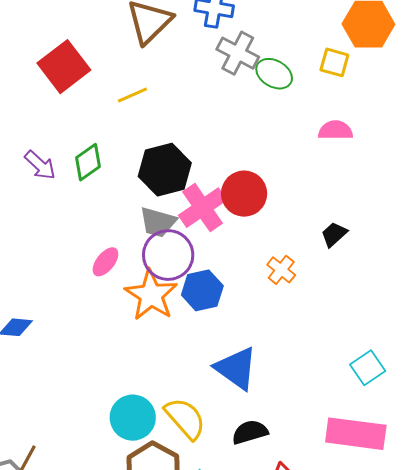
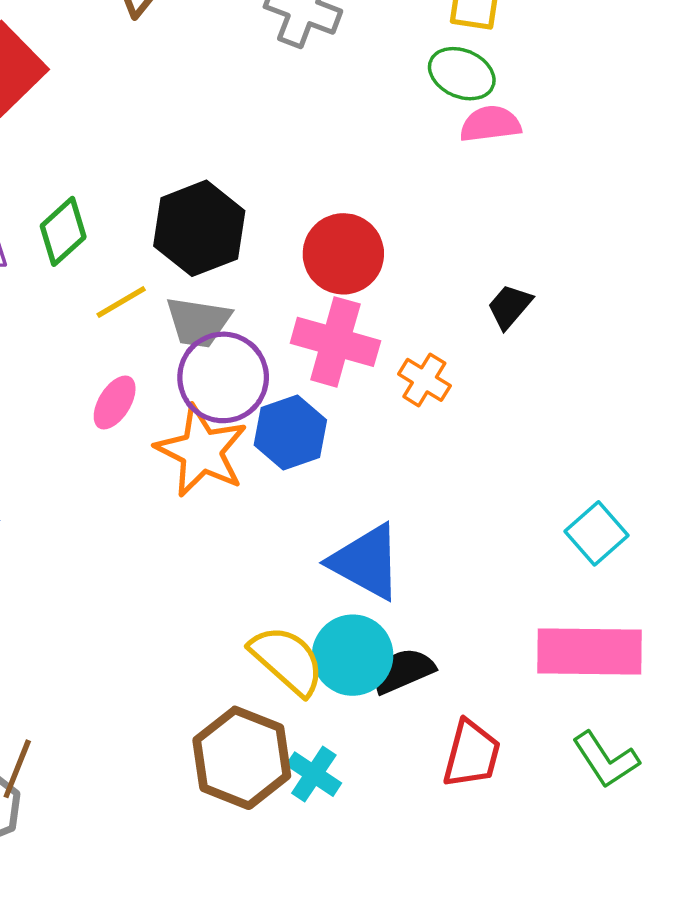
green ellipse: (274, 74) -> (462, 74), moved
yellow line: (132, 95) -> (121, 302), moved
pink cross: (203, 208) -> (335, 342), moved, turned -33
cyan circle: (133, 418) -> (353, 655), moved

